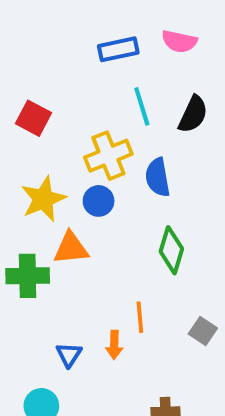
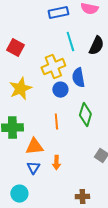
blue circle: (99, 201) -> (60, 90), moved
orange triangle: (71, 248) -> (34, 147), moved
orange line: (140, 317) -> (56, 122), moved

